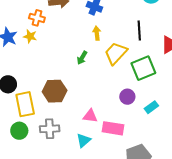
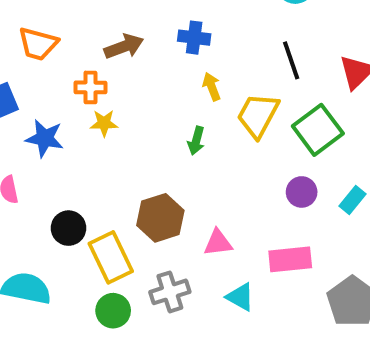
yellow star: (30, 36) -> (104, 123), moved
pink triangle: (90, 116) -> (218, 243), moved
cyan triangle: (84, 140) -> (240, 297), turned -35

